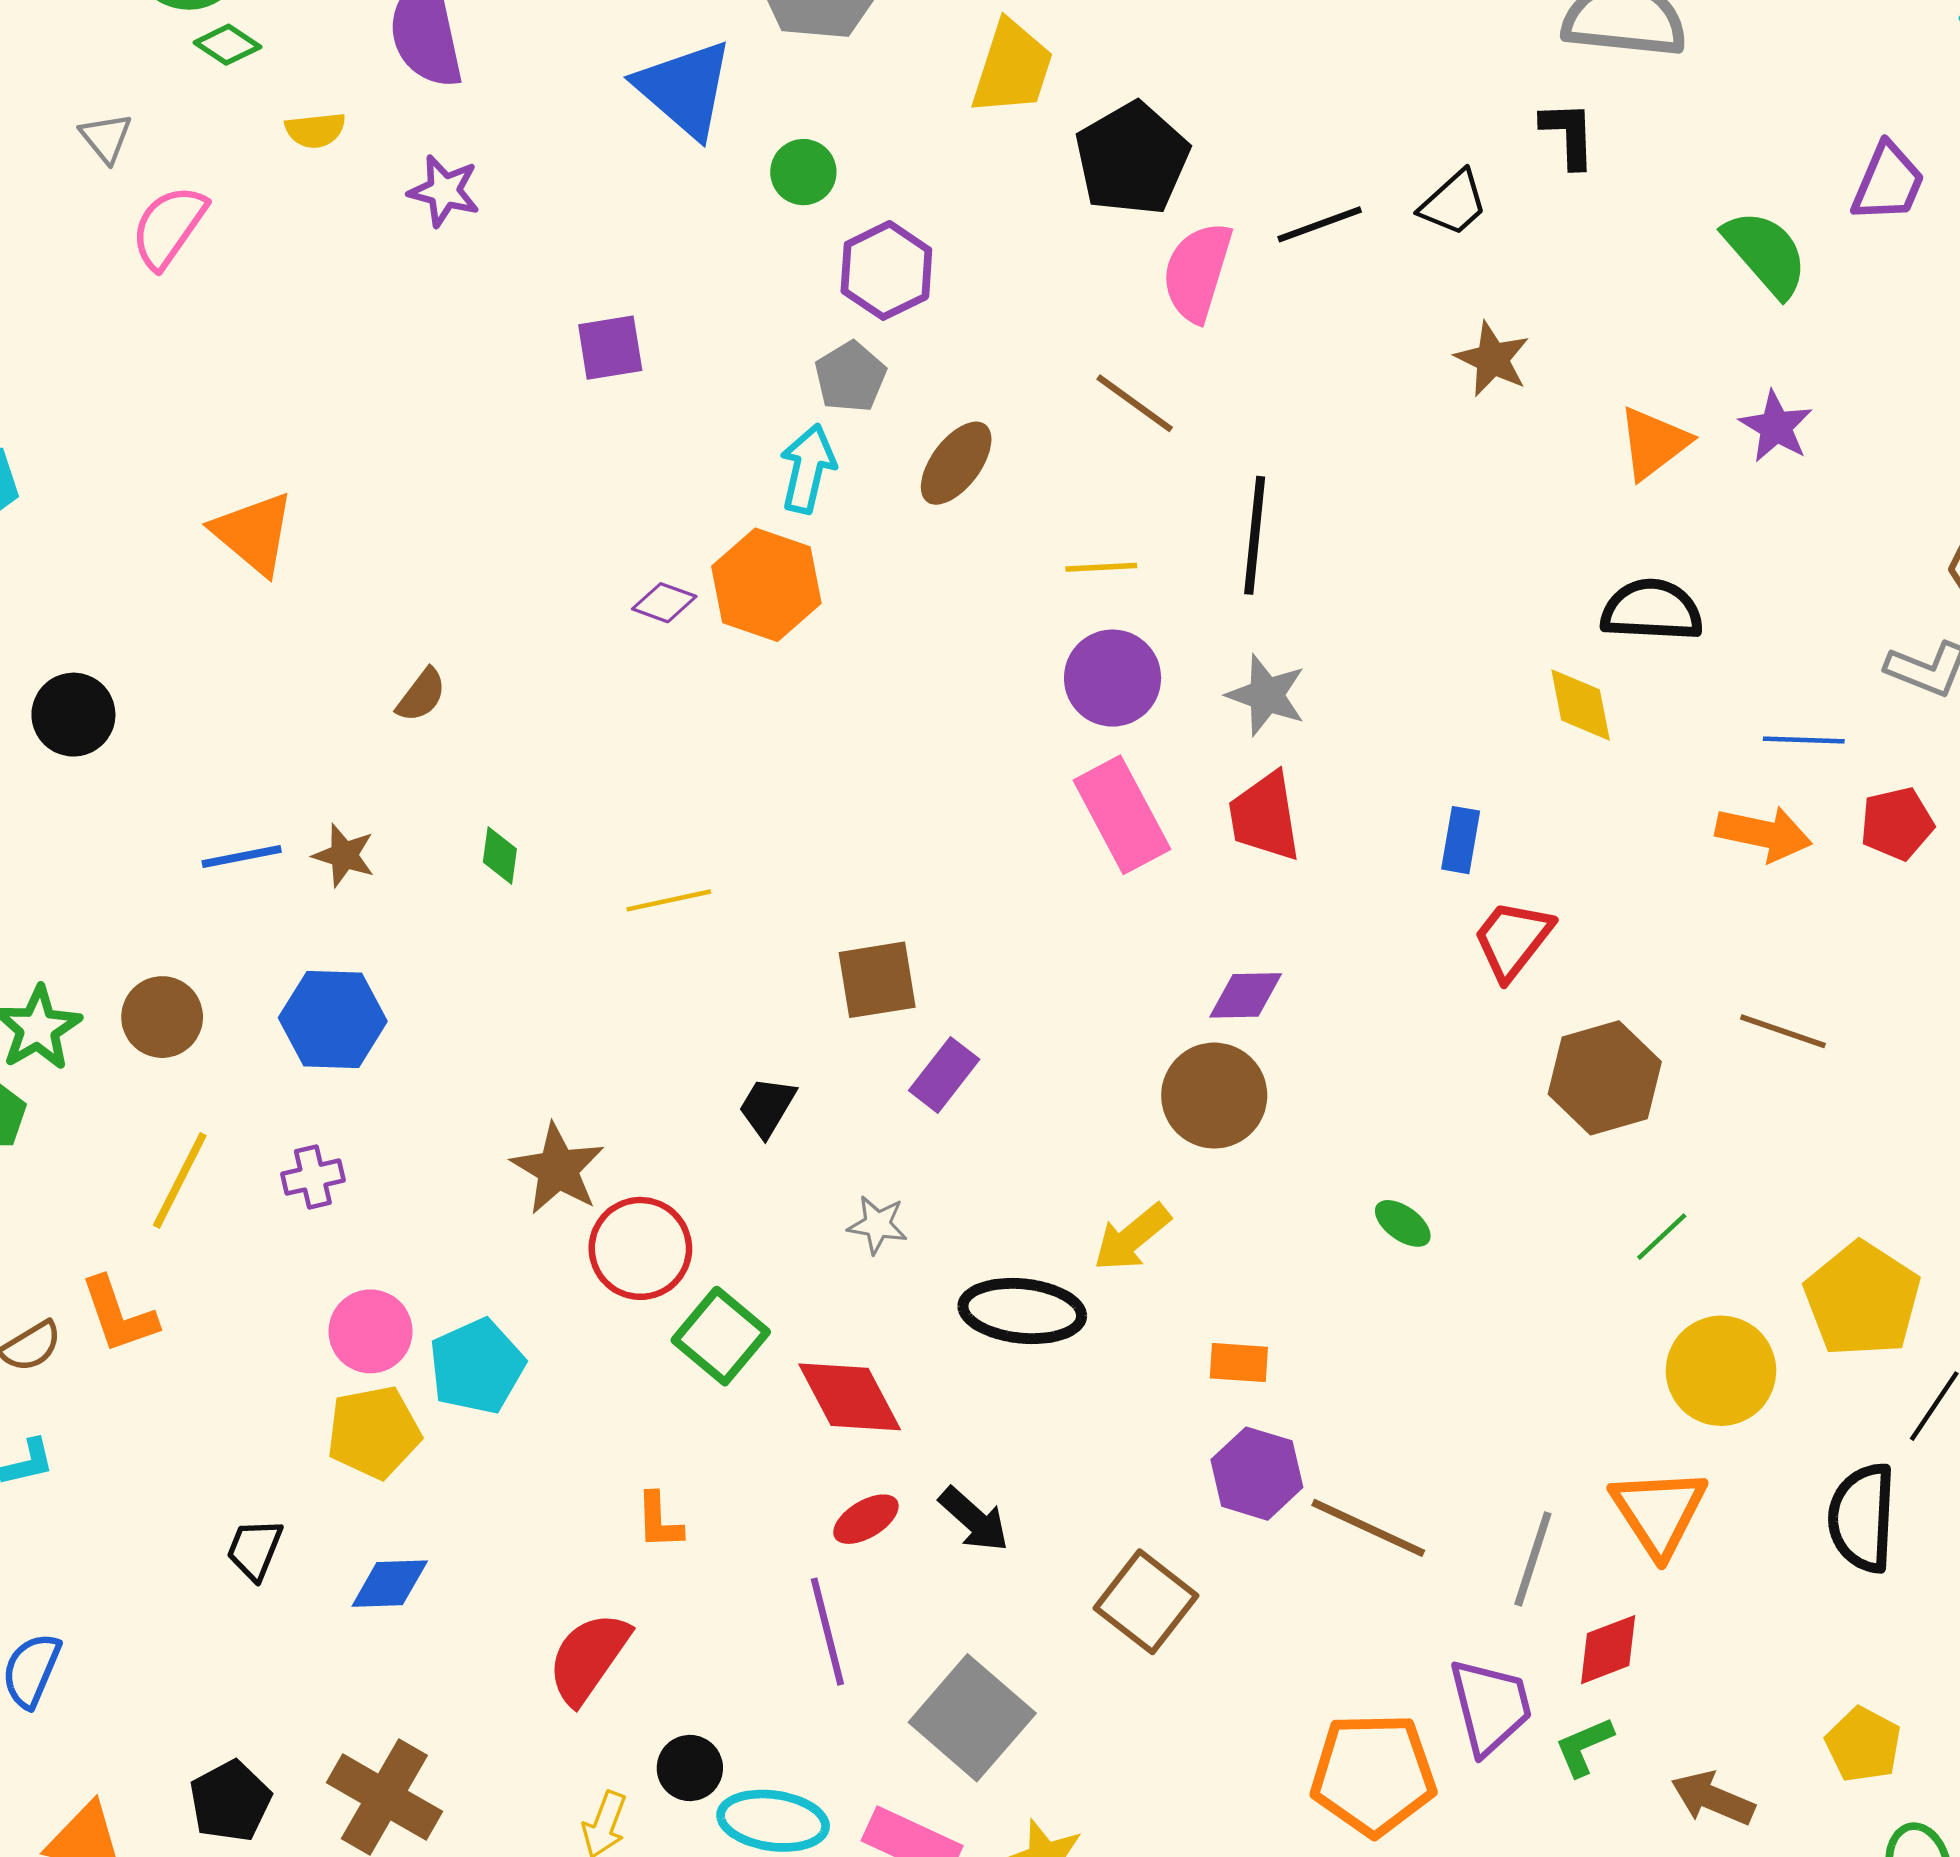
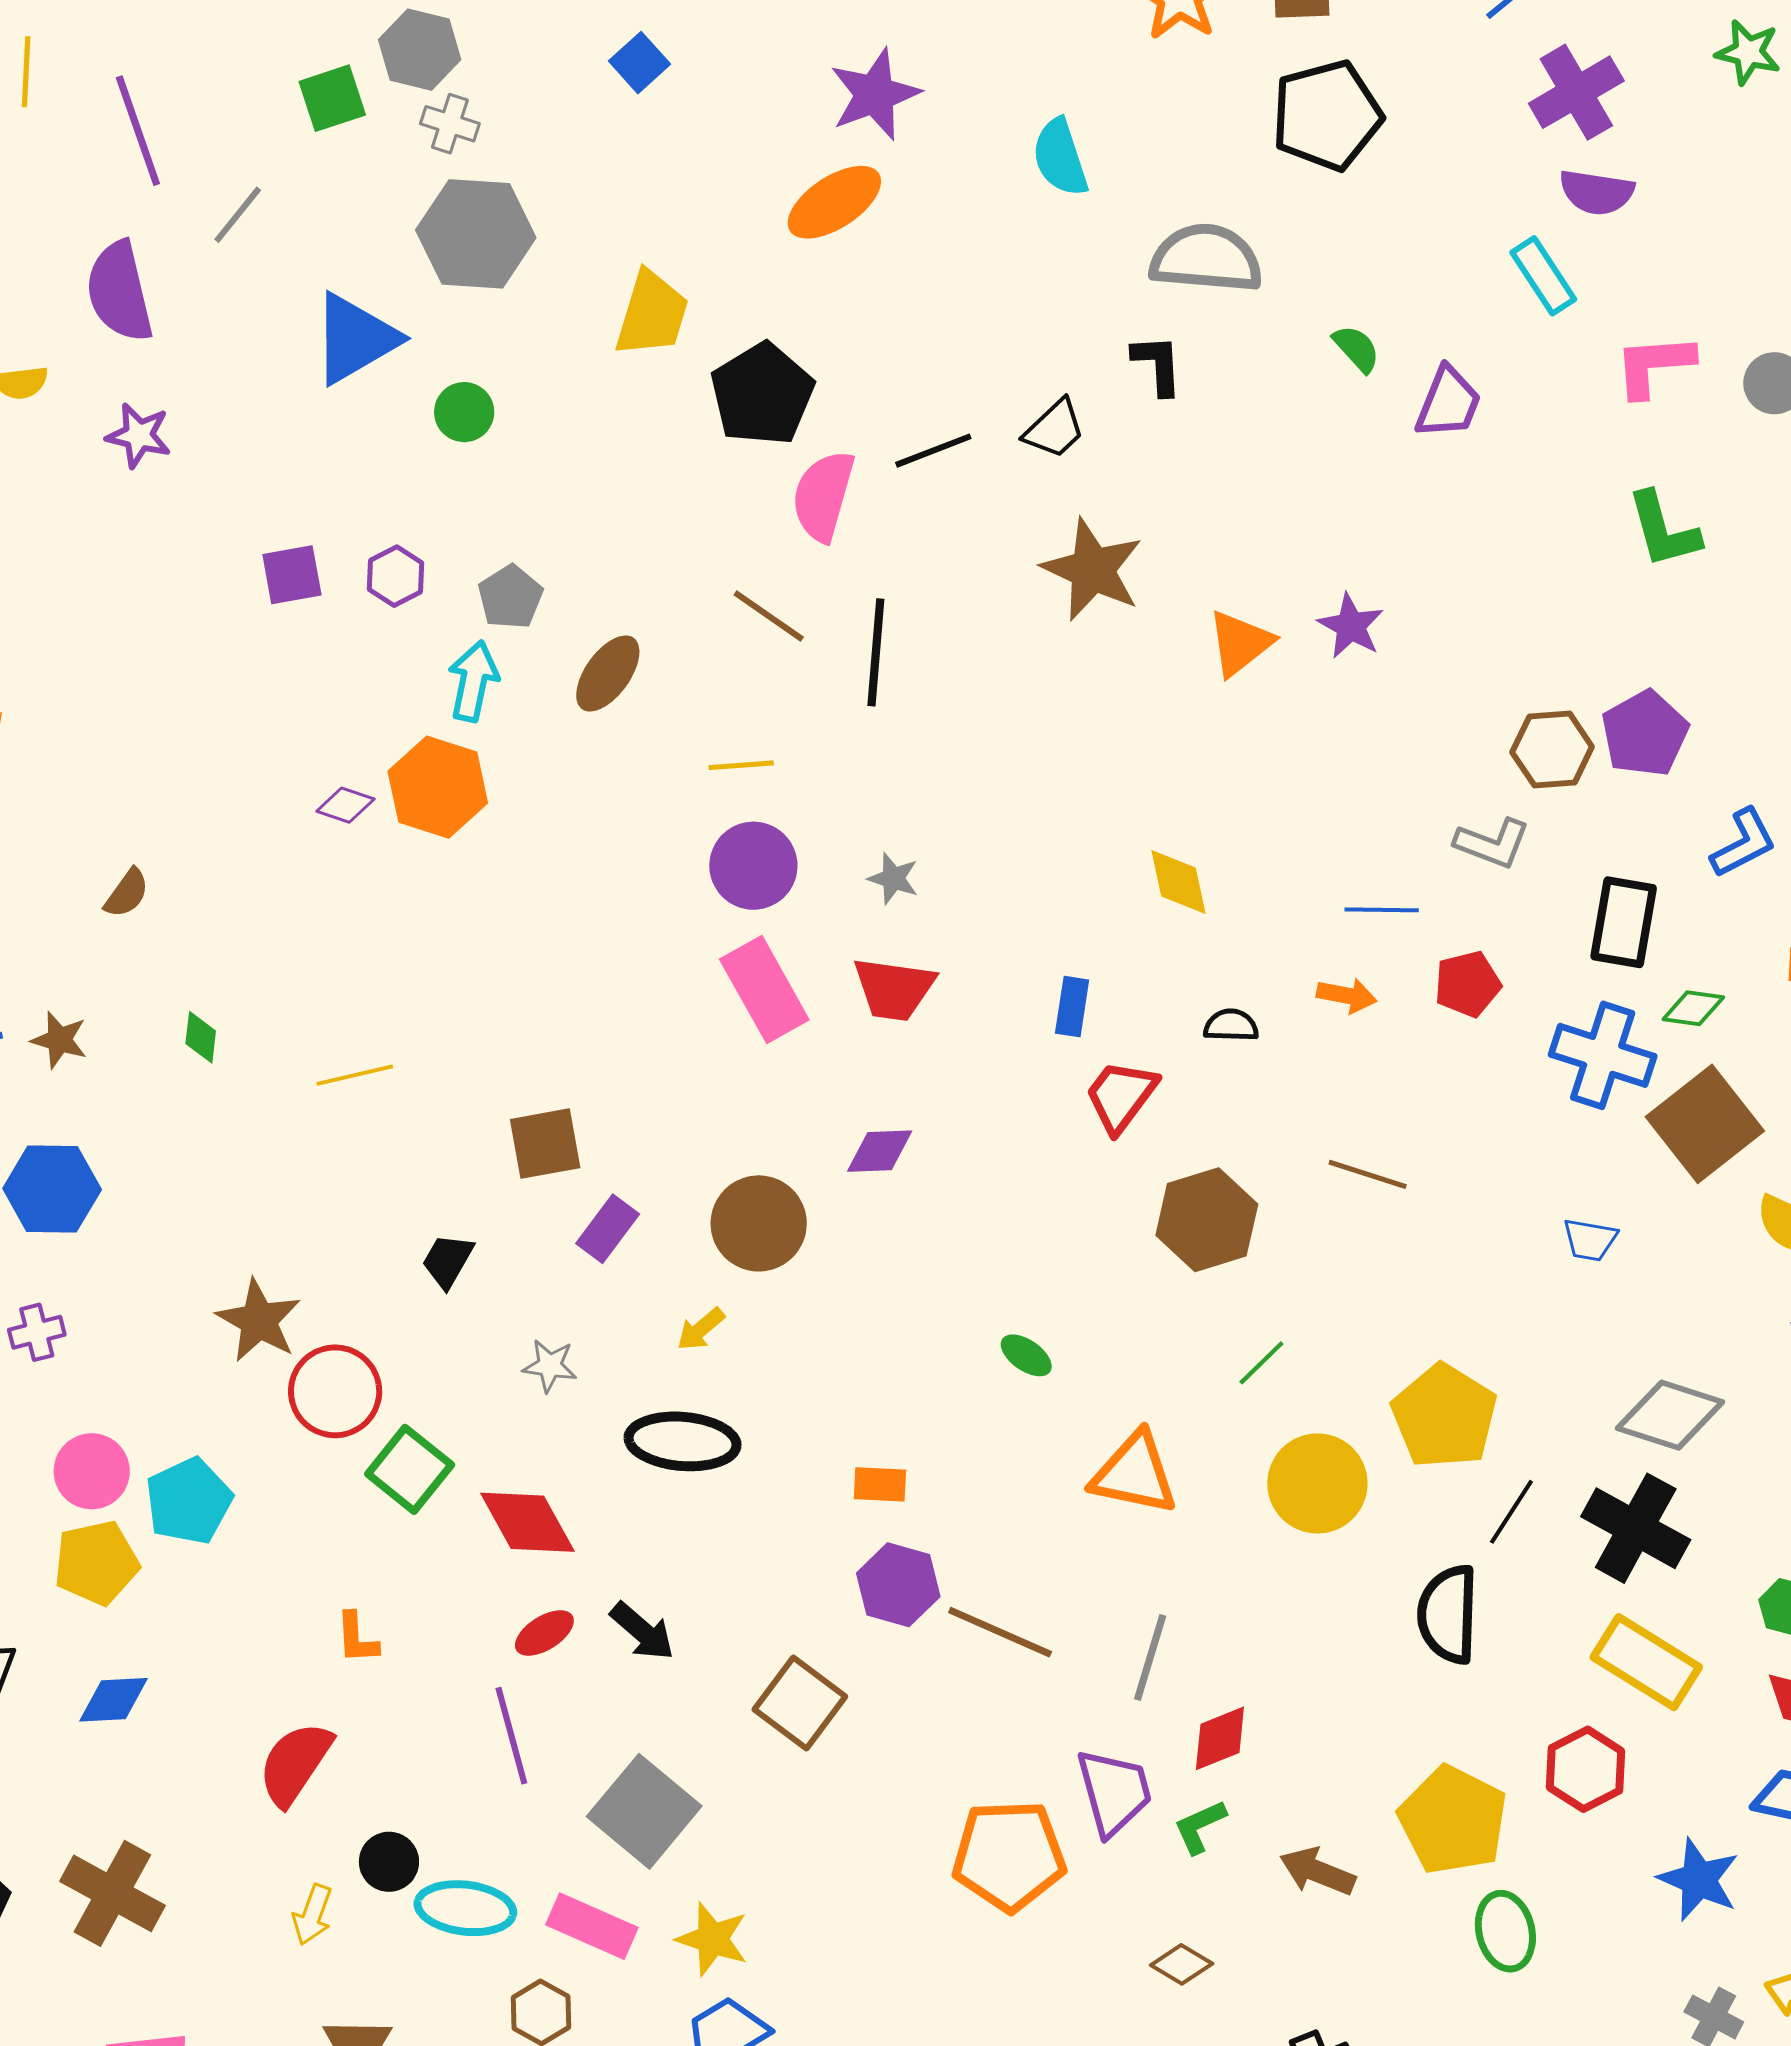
blue triangle: (685, 89) -> (355, 339), turned 50
green semicircle: (1766, 253) -> (1356, 349), moved, size x0.6
purple hexagon: (886, 270) -> (396, 576), moved, size x0.7
brown star: (1492, 359) -> (1092, 570), size x1.5
black line: (1255, 535) -> (876, 652), moved
black semicircle: (1652, 610) -> (1231, 1025), moved, size x0.6
gray star: (1266, 695) -> (893, 878), size x0.7
red trapezoid: (1265, 817) -> (894, 989), turned -72
orange arrow: (1764, 834) -> (1347, 995), size x0.7
brown circle: (1214, 1096) -> (759, 1223), moved
yellow arrow: (1132, 1237) -> (701, 1329), moved, size x0.7
orange triangle: (1659, 1512) -> (1134, 1474), moved, turned -44
yellow pentagon: (1863, 1745) -> (1453, 1820), size x1.6

